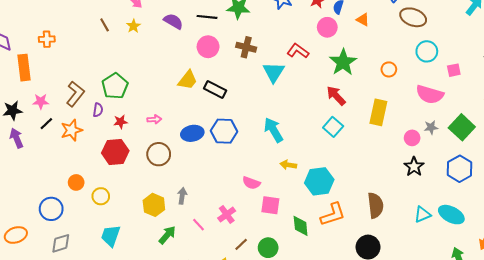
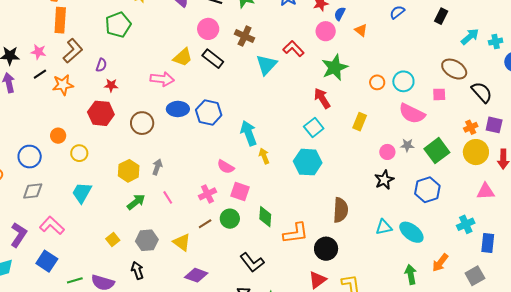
brown ellipse: (413, 17) -> (454, 69), moved
cyan circle: (427, 51) -> (403, 81), moved
orange rectangle: (24, 68) -> (60, 20), moved
green pentagon: (115, 86) -> (118, 25), moved
black rectangle: (215, 90) -> (213, 59), moved
purple semicircle: (98, 110) -> (101, 65), moved
yellow rectangle: (378, 112) -> (360, 122), size x0.7
pink arrow: (154, 119) -> (162, 79), moved, size x1.6
cyan arrow: (273, 130) -> (249, 133), moved
yellow arrow: (288, 165) -> (264, 156), turned 49
cyan hexagon: (319, 181) -> (308, 162), moved
pink cross: (227, 214) -> (207, 194), moved
orange L-shape: (333, 214) -> (296, 233), moved
green circle: (268, 248) -> (230, 219), moved

